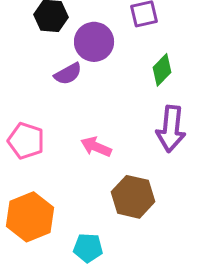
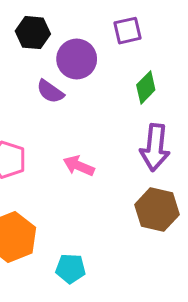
purple semicircle: (68, 74) -> (50, 92), turned 64
brown hexagon: (133, 197) -> (157, 210), moved

